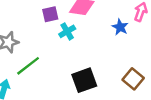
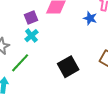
cyan cross: (67, 31) -> (31, 36), moved

